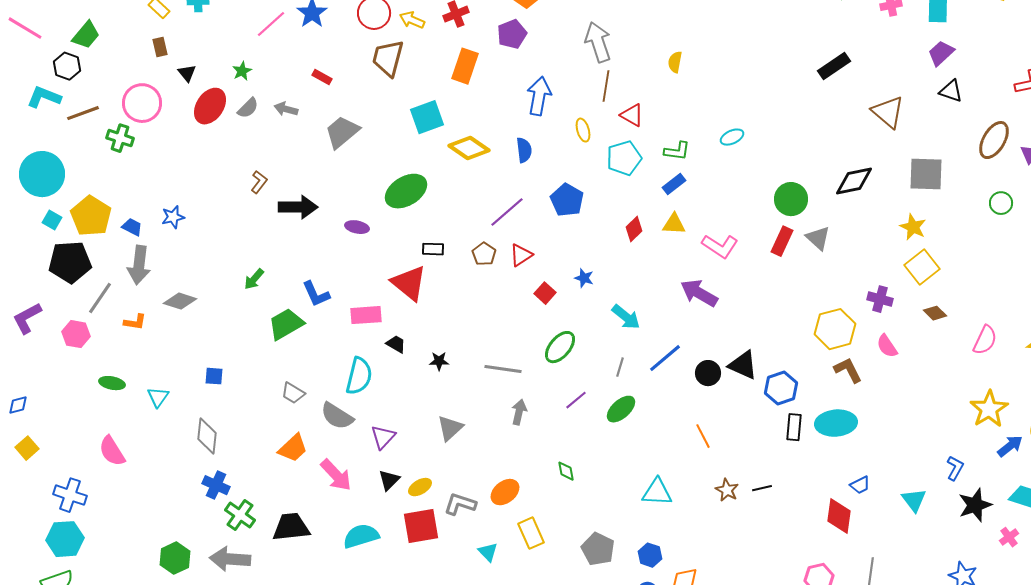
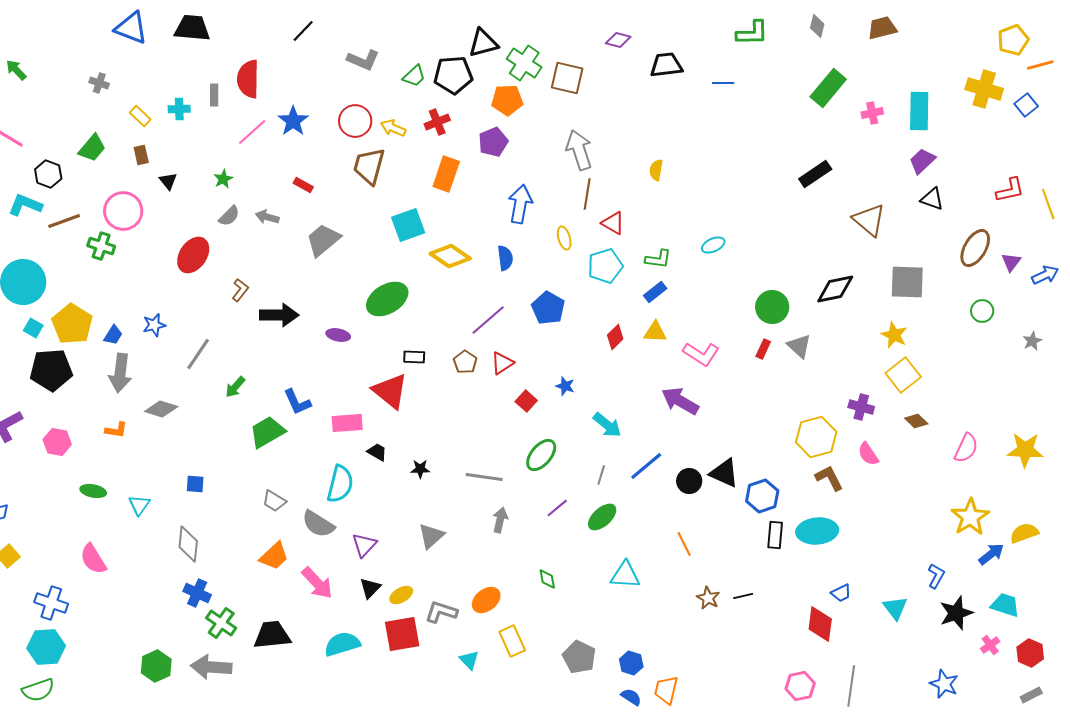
green trapezoid: (86, 35) -> (92, 148), moved
red ellipse: (210, 106) -> (193, 255), moved
blue trapezoid: (132, 227) -> (113, 335), turned 95
red rectangle: (782, 241) -> (763, 349), size x0.7
gray line: (100, 298) -> (198, 354), moved
cyan triangle: (657, 492) -> (625, 575), moved

